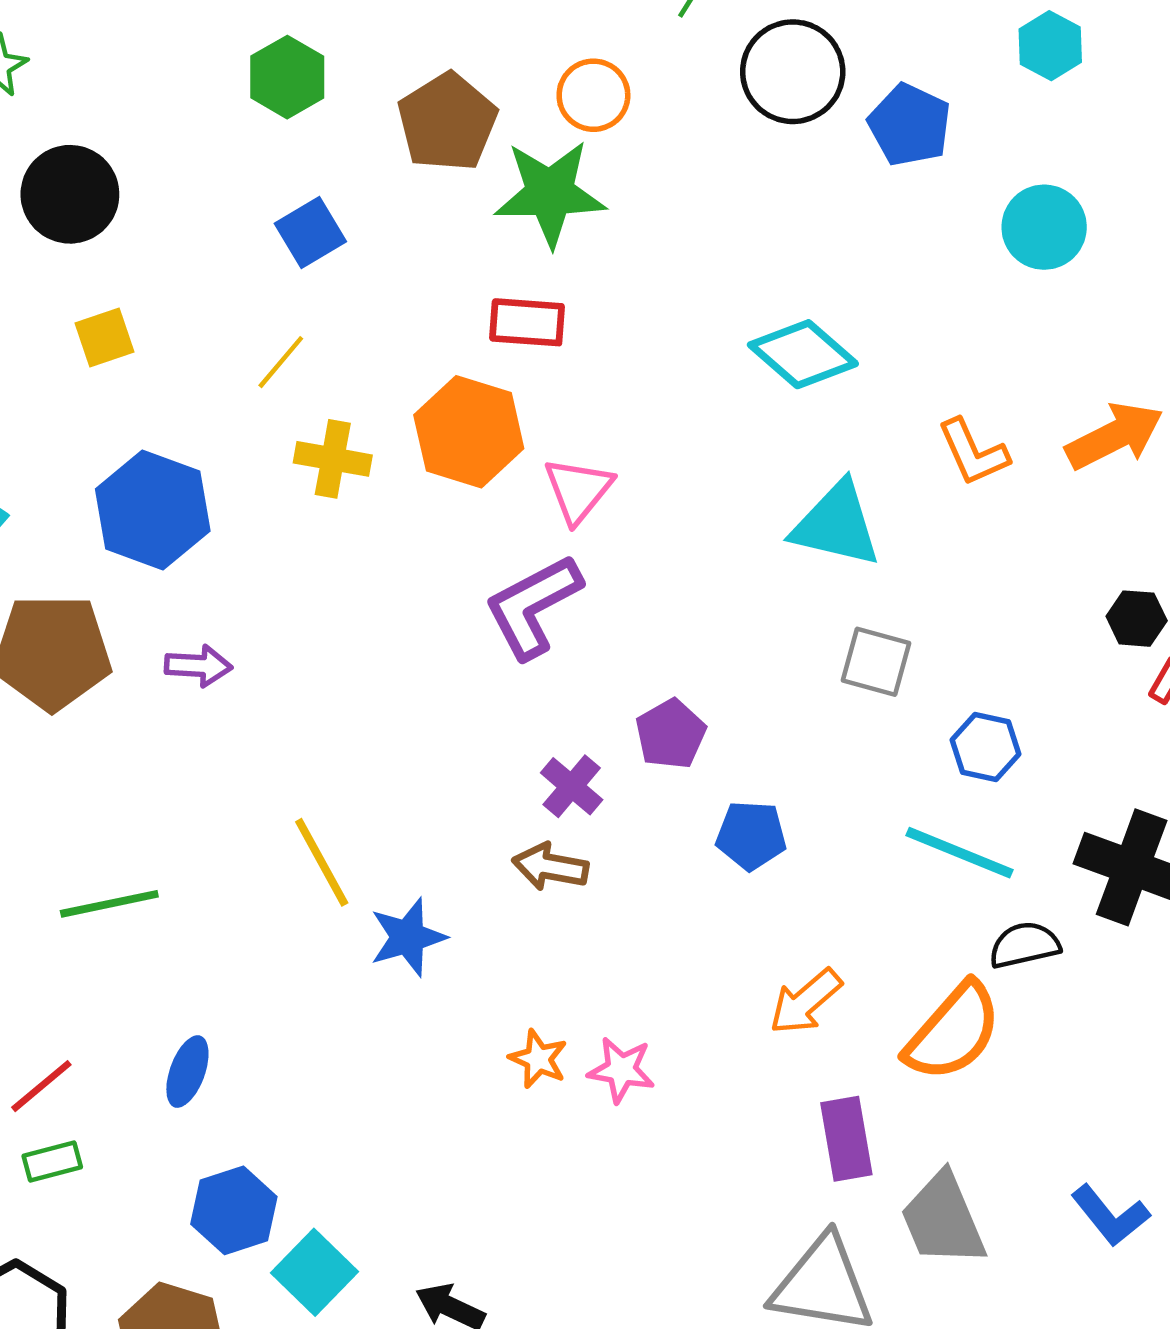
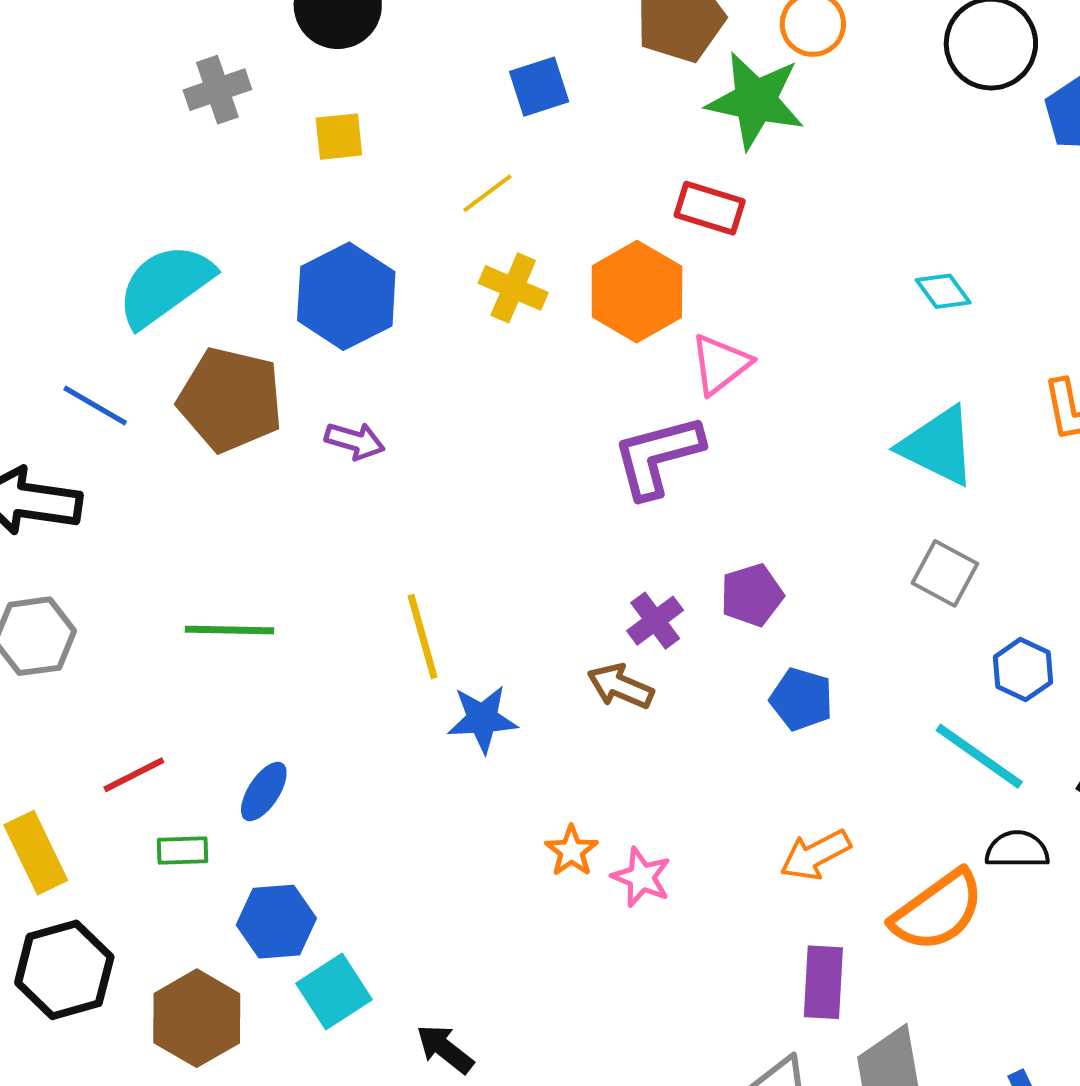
cyan diamond: (803, 354) -> (943, 291), size x0.6
green rectangle: (52, 1162) -> (183, 851), moved

